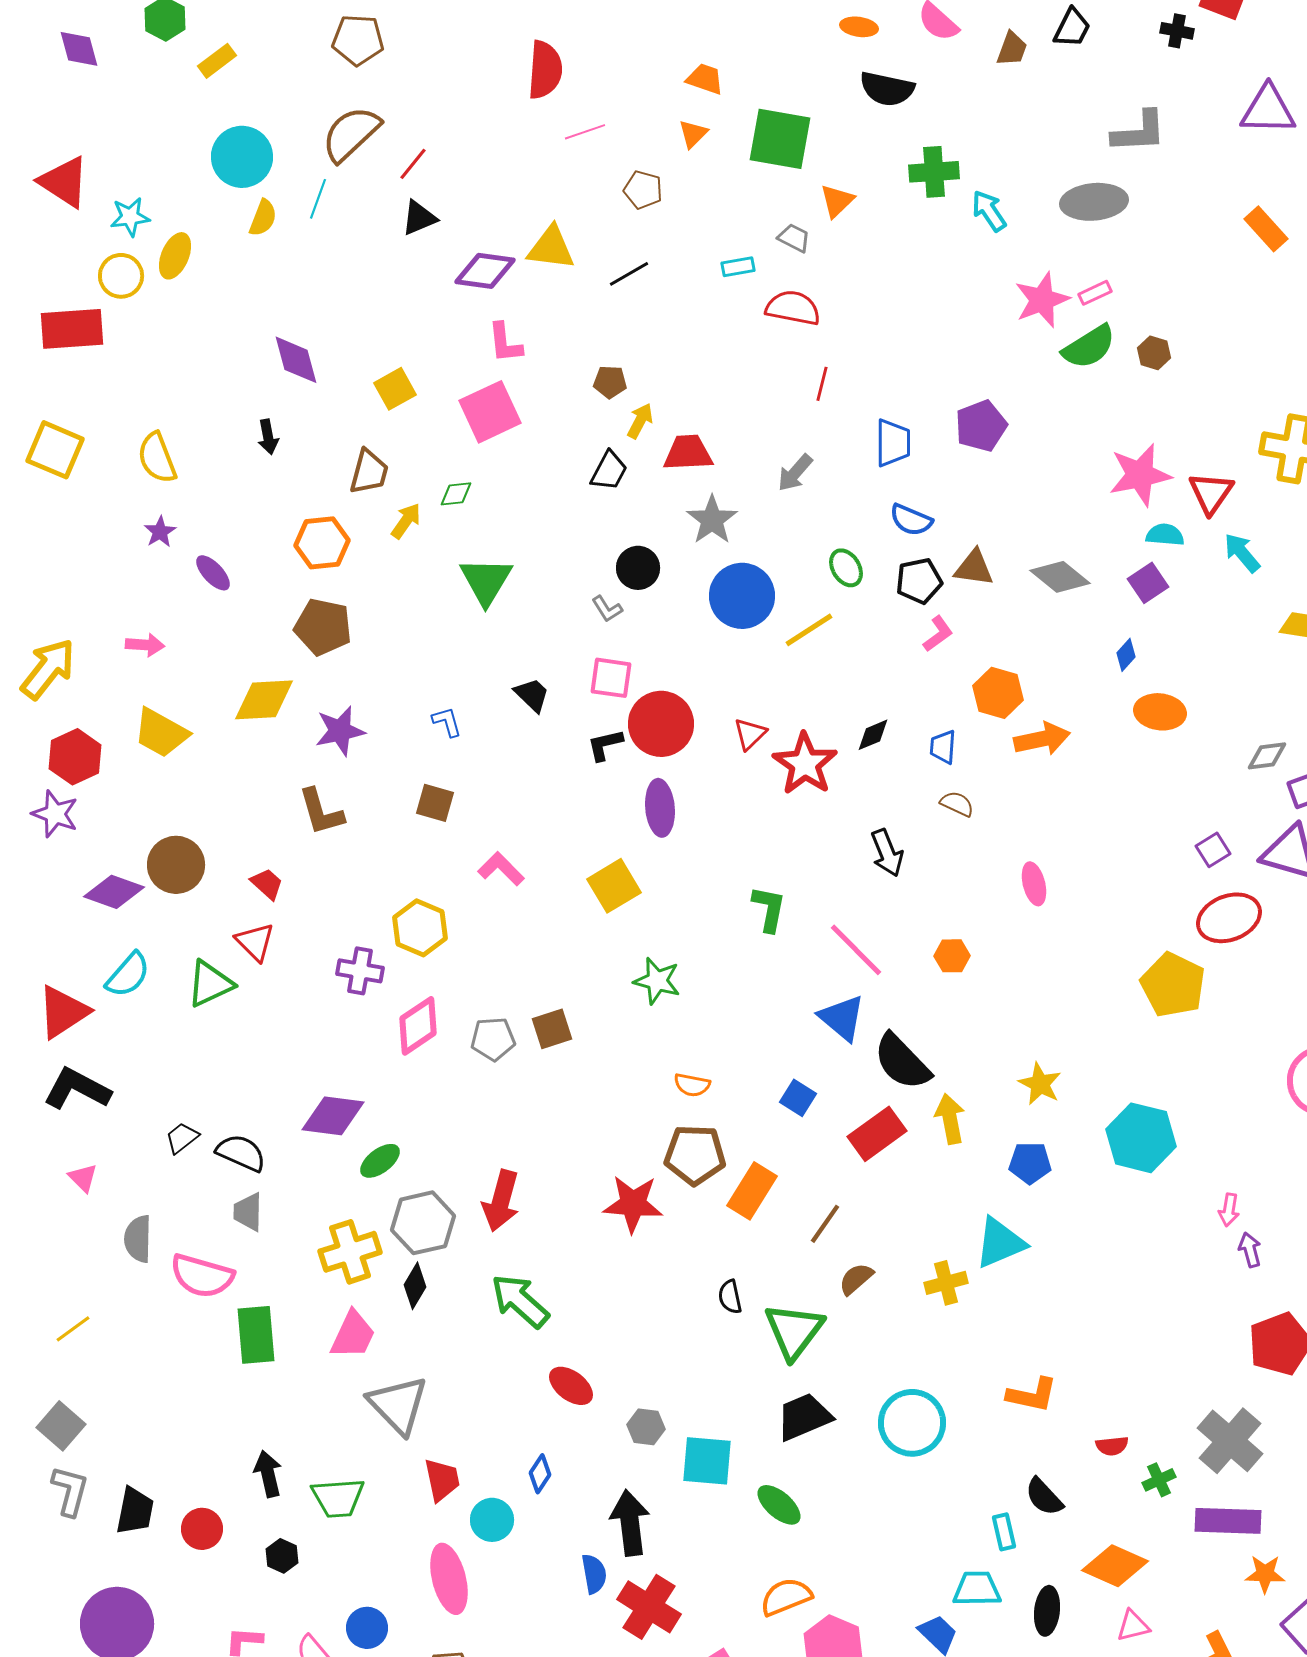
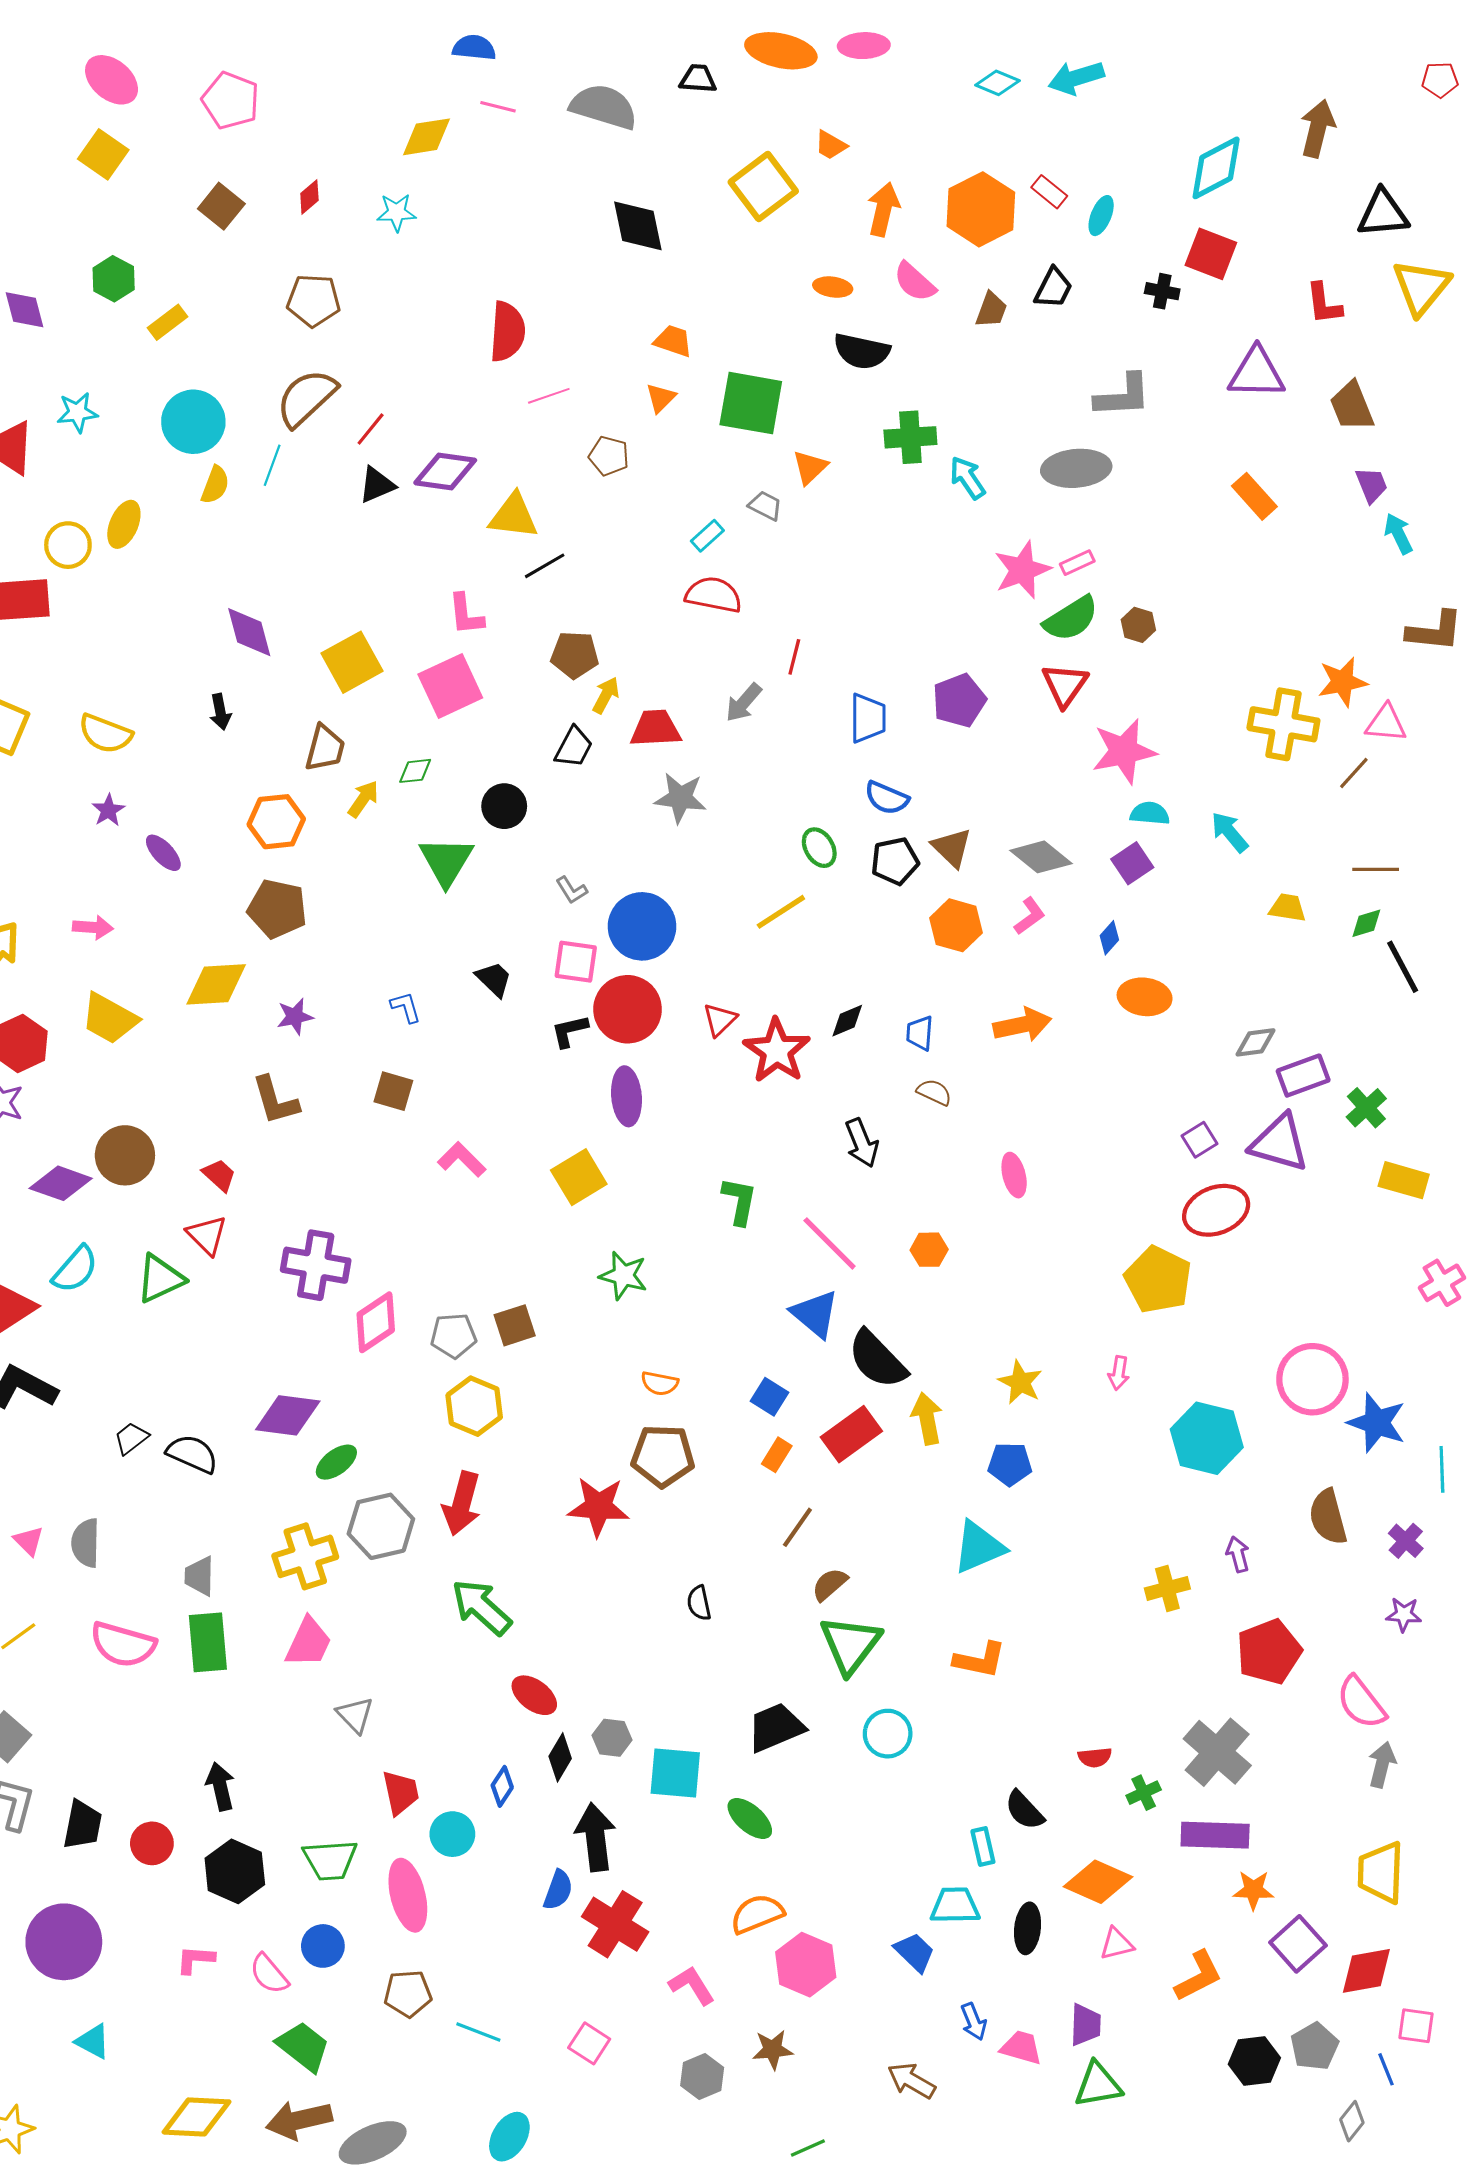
cyan star: (130, 217) -> (77, 412), moved
cyan rectangle: (738, 267) -> (707, 536), turned -32
purple diamond: (485, 271) -> (445, 471), moved
black line: (629, 274) -> (545, 566), moved
red semicircle: (793, 308) -> (714, 595), moved
brown pentagon: (610, 382) -> (575, 655), size x1.4
yellow square: (395, 389) -> (352, 662), size x1.4
yellow semicircle: (157, 458) -> (105, 734), turned -48
gray arrow: (795, 473) -> (744, 703), moved
red triangle: (1211, 493) -> (1065, 685), moved
gray star: (712, 520) -> (680, 798), turned -30
black circle: (638, 568) -> (504, 806), moved
brown triangle: (974, 568) -> (952, 848), turned 36
blue circle: (742, 596) -> (642, 926), moved
pink L-shape: (938, 634) -> (1030, 916), moved
orange hexagon: (998, 693) -> (956, 925), moved
purple star: (340, 731) -> (295, 1017), size x0.7
yellow hexagon: (420, 928) -> (474, 1406), moved
purple cross: (360, 971) -> (316, 1265), size x1.4
cyan hexagon: (1141, 1138) -> (1207, 1438), moved
pink triangle: (83, 1178) -> (29, 1541), moved
orange rectangle: (752, 1191) -> (777, 1455), moved, size x0.6
pink arrow: (1229, 1210) -> (1119, 1373), moved
gray trapezoid: (248, 1212) -> (200, 1576), moved
pink semicircle: (202, 1276) -> (123, 1644), moved
yellow cross: (946, 1283) -> (1167, 1588), moved
black diamond: (415, 1286) -> (560, 1757), moved
green triangle: (794, 1331) -> (850, 1644), moved
orange L-shape: (1032, 1395) -> (980, 1660), moved
gray triangle: (398, 1405) -> (355, 1715), size x0.6
cyan circle: (912, 1423) -> (888, 1734), size x0.7
green trapezoid: (338, 1498) -> (330, 1860), moved
black hexagon: (282, 1556) -> (235, 1871), size x1.8
blue semicircle: (594, 1574) -> (558, 1890), turned 30

